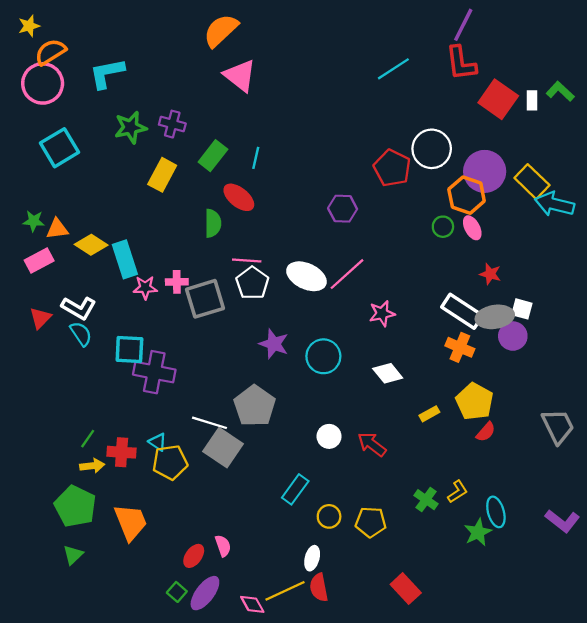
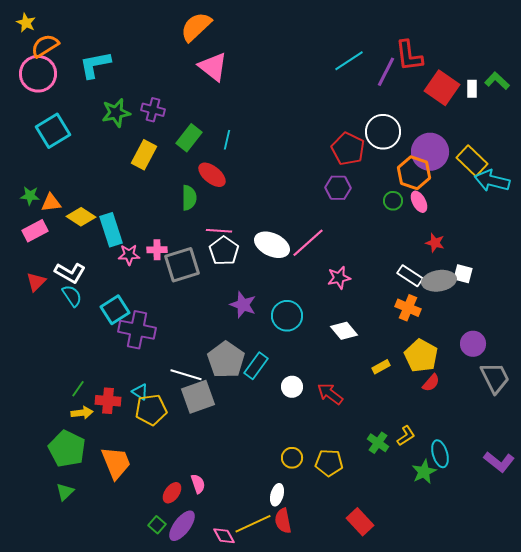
purple line: (463, 25) -> (386, 72), moved
yellow star: (29, 26) -> (26, 23), turned -30
purple hexagon: (343, 209) -> (338, 188), moved
white rectangle: (462, 311) -> (410, 276), size x0.7
purple circle: (513, 336) -> (473, 344), moved
cyan square: (129, 350) -> (115, 310), turned -36
gray square: (223, 448) -> (198, 397), turned 36
cyan rectangle: (295, 489) -> (256, 366), moved

